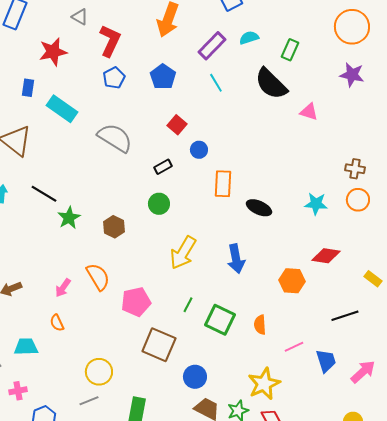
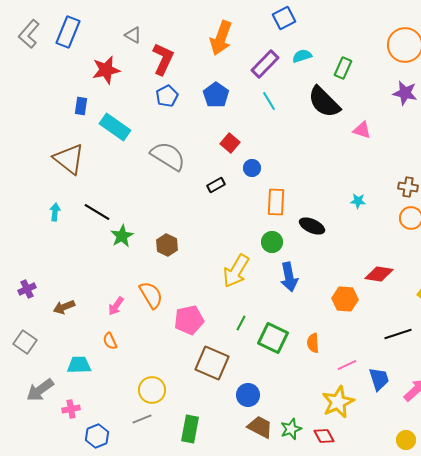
green circle: (159, 204) -> (272, 242), moved
cyan star: (316, 204) -> (358, 201), moved, size x0.7
yellow star: (264, 384) -> (338, 402), moved

